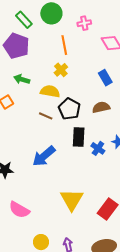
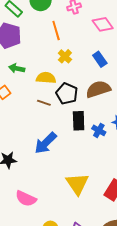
yellow cross: (61, 70) -> (65, 56), moved
brown semicircle: (101, 107) -> (98, 89), size x1.4

